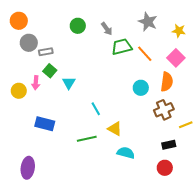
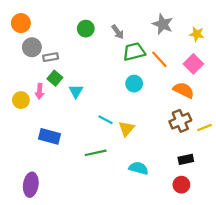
orange semicircle: (167, 82) -> (184, 90), turned -72
cyan circle: (141, 88) -> (134, 84), moved
cyan line: (96, 109) -> (106, 120), turned -32
yellow line: (186, 125) -> (204, 128), moved
yellow triangle: (115, 129) -> (126, 129), moved, turned 42

